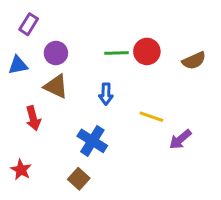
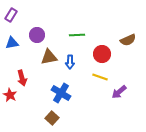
purple rectangle: (29, 24) -> (11, 15), moved
red circle: (147, 51) -> (102, 54), moved
brown triangle: (56, 86) -> (49, 57), moved, turned -36
red star: (21, 170) -> (10, 95), moved

